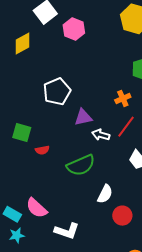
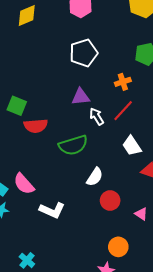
white pentagon: (57, 92) -> (83, 53), moved
white arrow: (101, 135) -> (97, 116), turned 36
red semicircle: (42, 150) -> (36, 126), size x1.6

